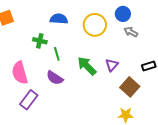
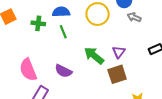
green cross: (40, 41) -> (38, 23), moved
green line: (57, 54) -> (63, 32), moved
brown square: (130, 87) -> (117, 74), moved, turned 36

